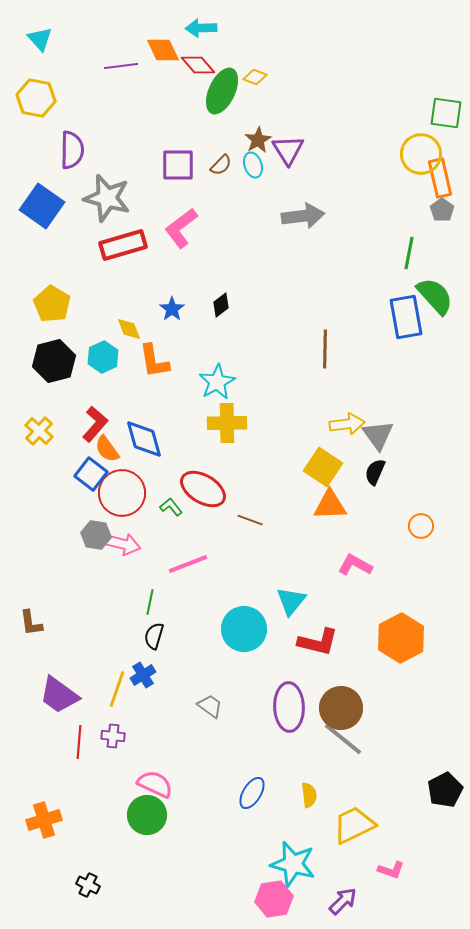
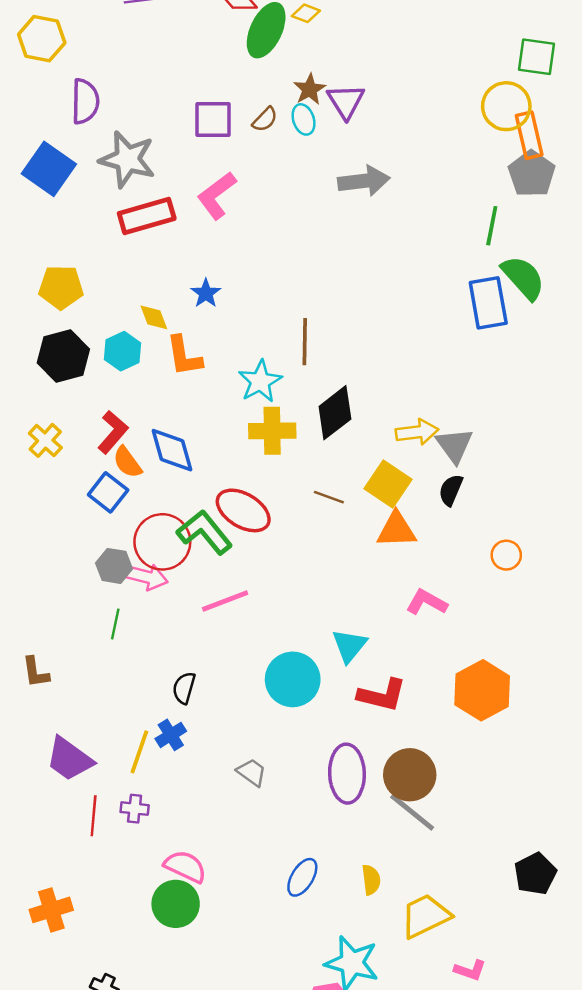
gray pentagon: (442, 210) -> (532, 174), size x1.6
yellow pentagon: (52, 304) -> (61, 287), turned -30
black diamond: (221, 305) -> (335, 413), moved, size x1.8
brown line: (325, 349) -> (305, 342), moved
red circle: (122, 493) -> (162, 542), moved
green L-shape: (171, 507) -> (205, 532), size x2.0
brown line: (250, 520) -> (329, 497), moved
green line: (150, 602) -> (115, 624), moved

